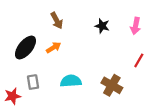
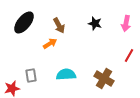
brown arrow: (57, 21) -> (59, 25), moved
black ellipse: (25, 48) -> (24, 22), moved

